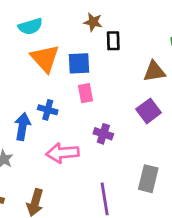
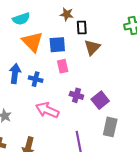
brown triangle: (154, 71) -> (92, 47), moved, turned -36
purple square: (149, 111) -> (100, 100), moved
blue arrow: (22, 126) -> (15, 74), moved
pink arrow: (63, 153) -> (47, 110), turned 30

